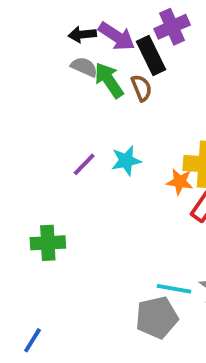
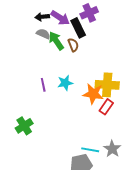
purple line: (84, 164) -> (43, 85), turned -56
orange star: (180, 182) -> (93, 94), size x1.5
green cross: (48, 243) -> (24, 126), turned -30

